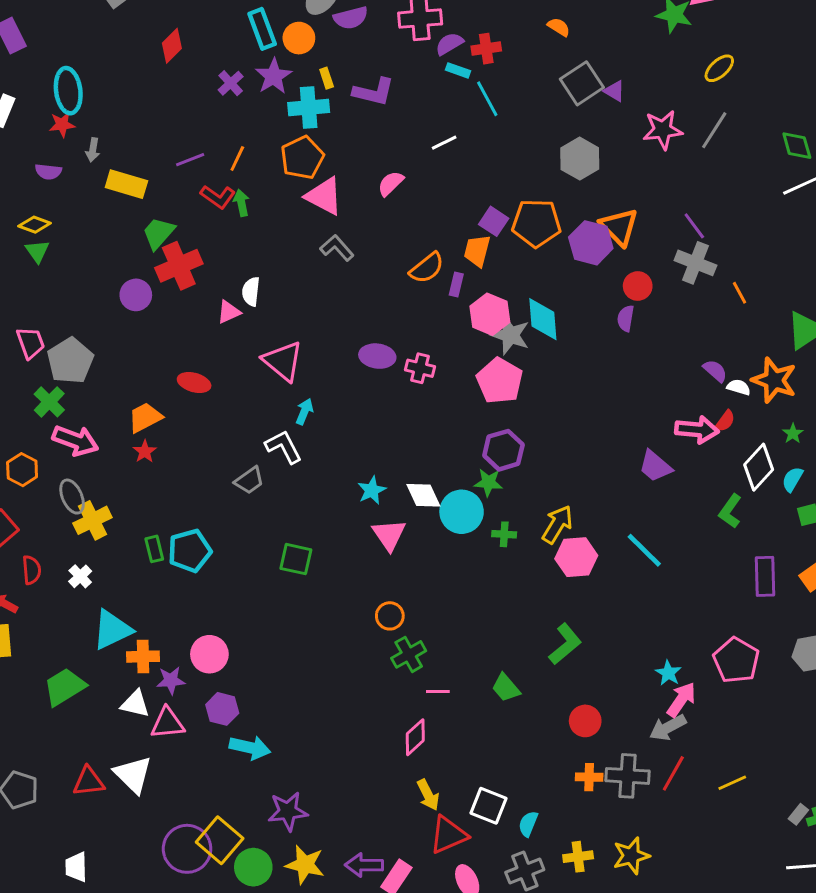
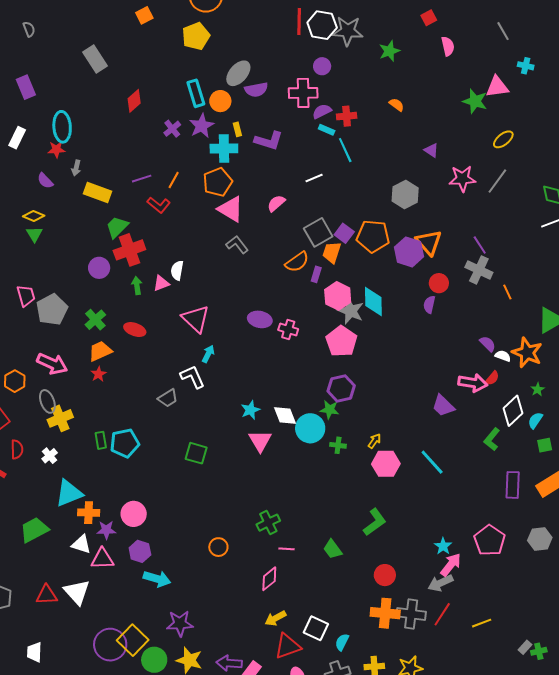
gray square: (582, 83) -> (318, 232), moved
purple semicircle: (48, 172) -> (45, 181), turned 36
green arrow: (241, 203) -> (137, 286), moved
green cross: (49, 402) -> (95, 320), moved
yellow arrow: (557, 524) -> (374, 441), size x0.6
orange circle: (390, 616) -> (218, 547), moved
orange cross: (589, 777) -> (385, 613), size x1.6
yellow arrow: (428, 795) -> (275, 618), turned 85

